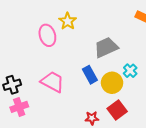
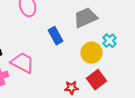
blue rectangle: (90, 75) -> (55, 36), moved
pink trapezoid: (52, 82) -> (22, 63), moved

